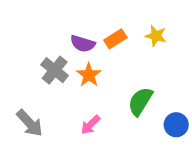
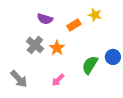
yellow star: (156, 36) -> (95, 15), moved
purple semicircle: (83, 44) -> (45, 19), moved
blue circle: (176, 125) -> (113, 57), moved

